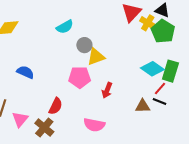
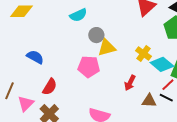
yellow cross: (148, 23) -> (143, 53), moved
red arrow: (107, 90) -> (130, 83), moved
red semicircle: (56, 106) -> (50, 87), moved

